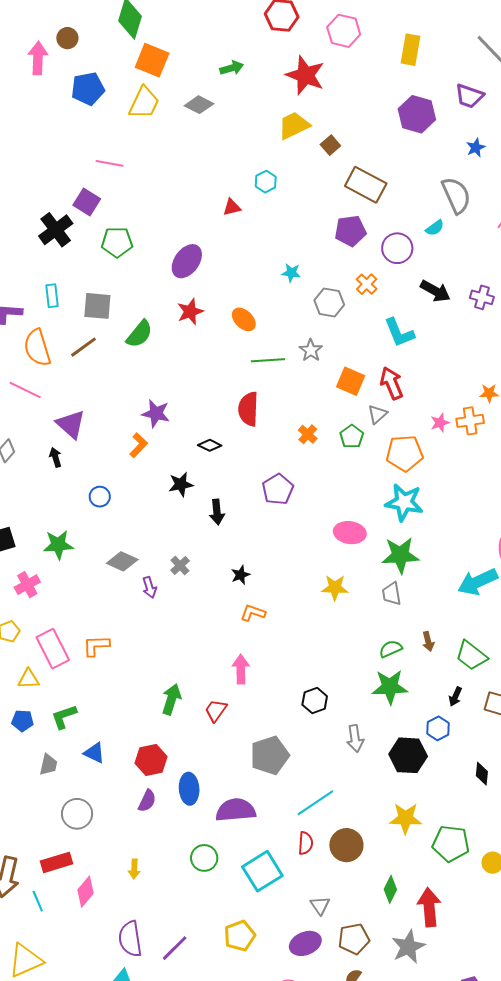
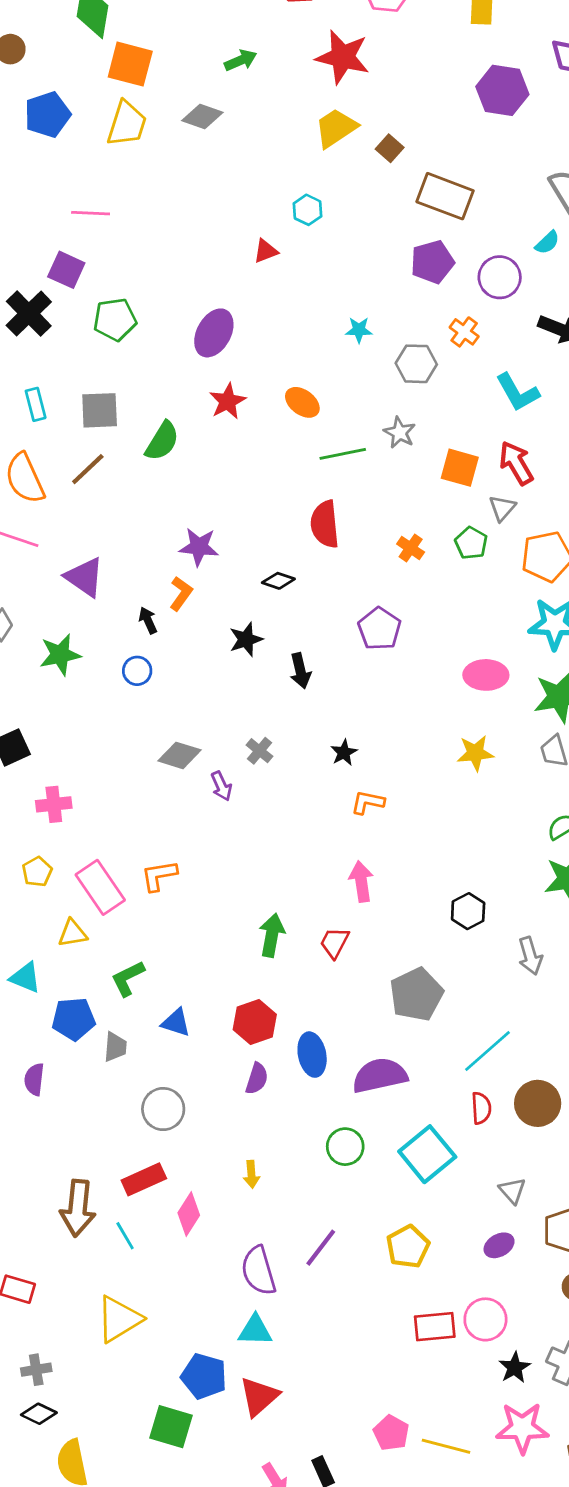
black arrow: (55, 457) -> (148, 620), moved
green star: (58, 545) -> (60, 655), moved
pink cross: (27, 585) -> (54, 804), turned 30
blue pentagon: (23, 721) -> (73, 1019), moved, size x1.4
purple ellipse: (305, 943) -> (499, 1245), size x0.7
purple line: (175, 948) -> (321, 1248), moved

